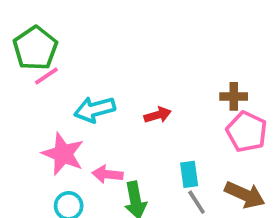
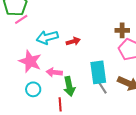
red arrow: (158, 115) -> (73, 41), moved
cyan rectangle: (189, 174) -> (98, 72), size x1.6

